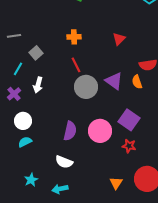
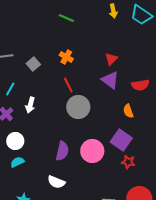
orange cross: (74, 37) -> (66, 57), turned 32
gray square: (36, 53) -> (33, 64), moved
purple triangle: (114, 81) -> (110, 80), moved
orange semicircle: (137, 82) -> (128, 111), moved
red star: (129, 146) -> (128, 162), moved

